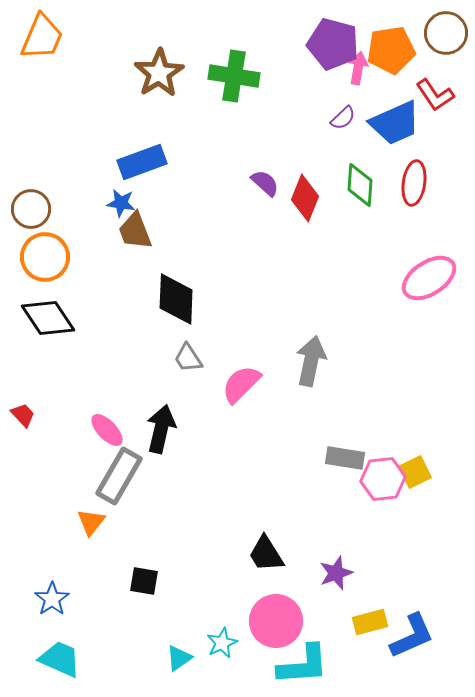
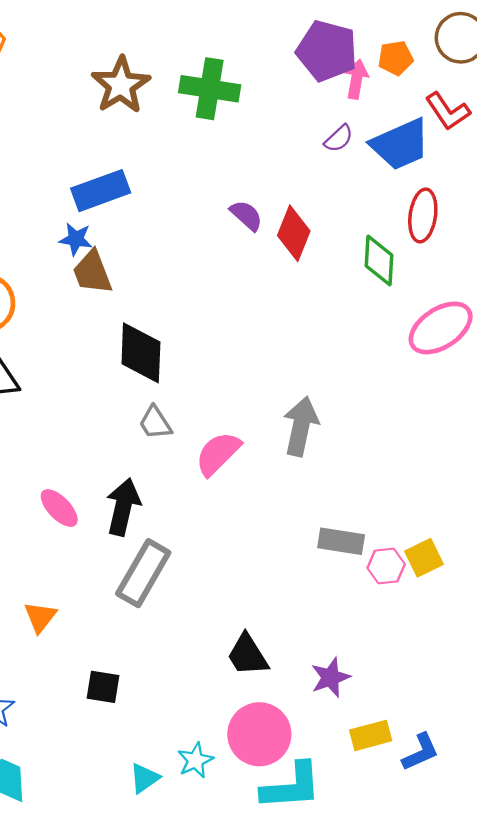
orange pentagon: (391, 50) -> (396, 58), size x0.6
green diamond: (360, 185) -> (379, 260), moved
gray rectangle: (119, 476) -> (143, 573), moved
pink hexagon: (383, 479) -> (386, 566), size x0.7
blue L-shape: (412, 636) -> (420, 752), size x0.7

